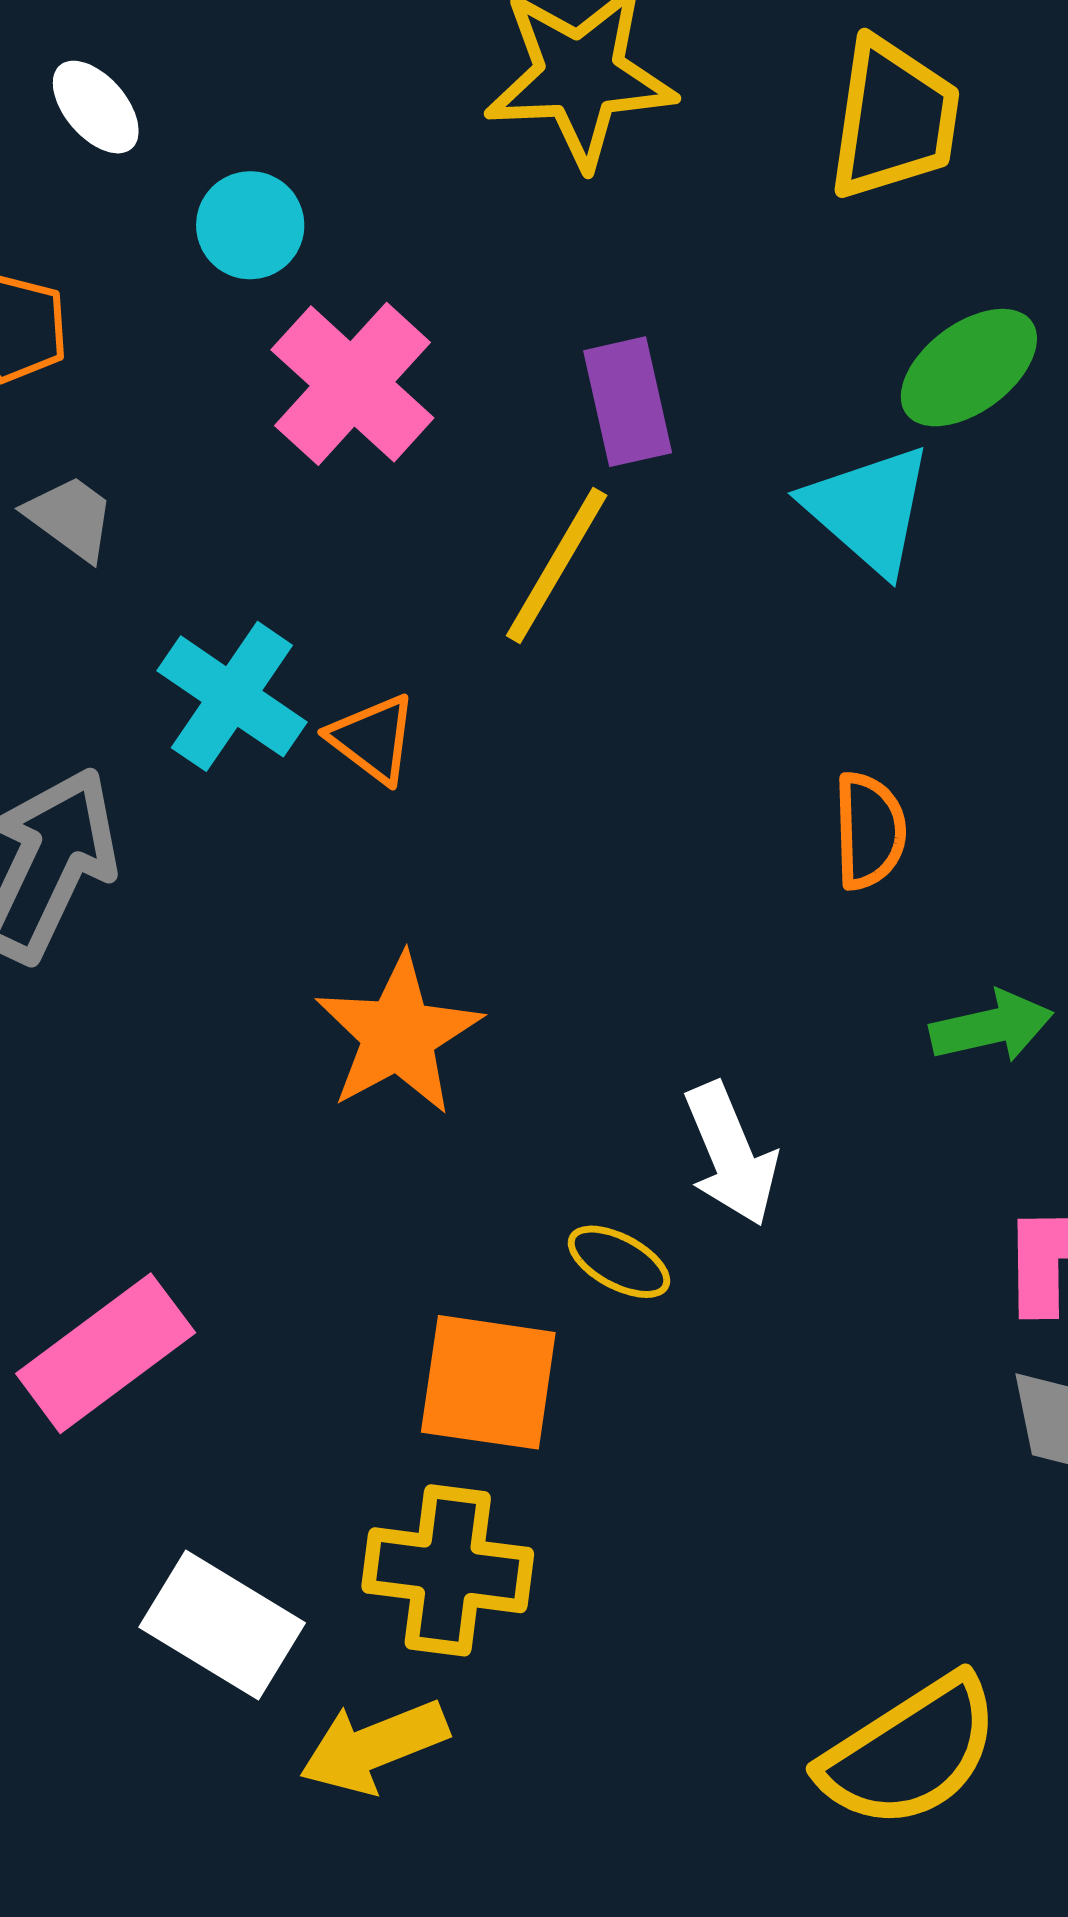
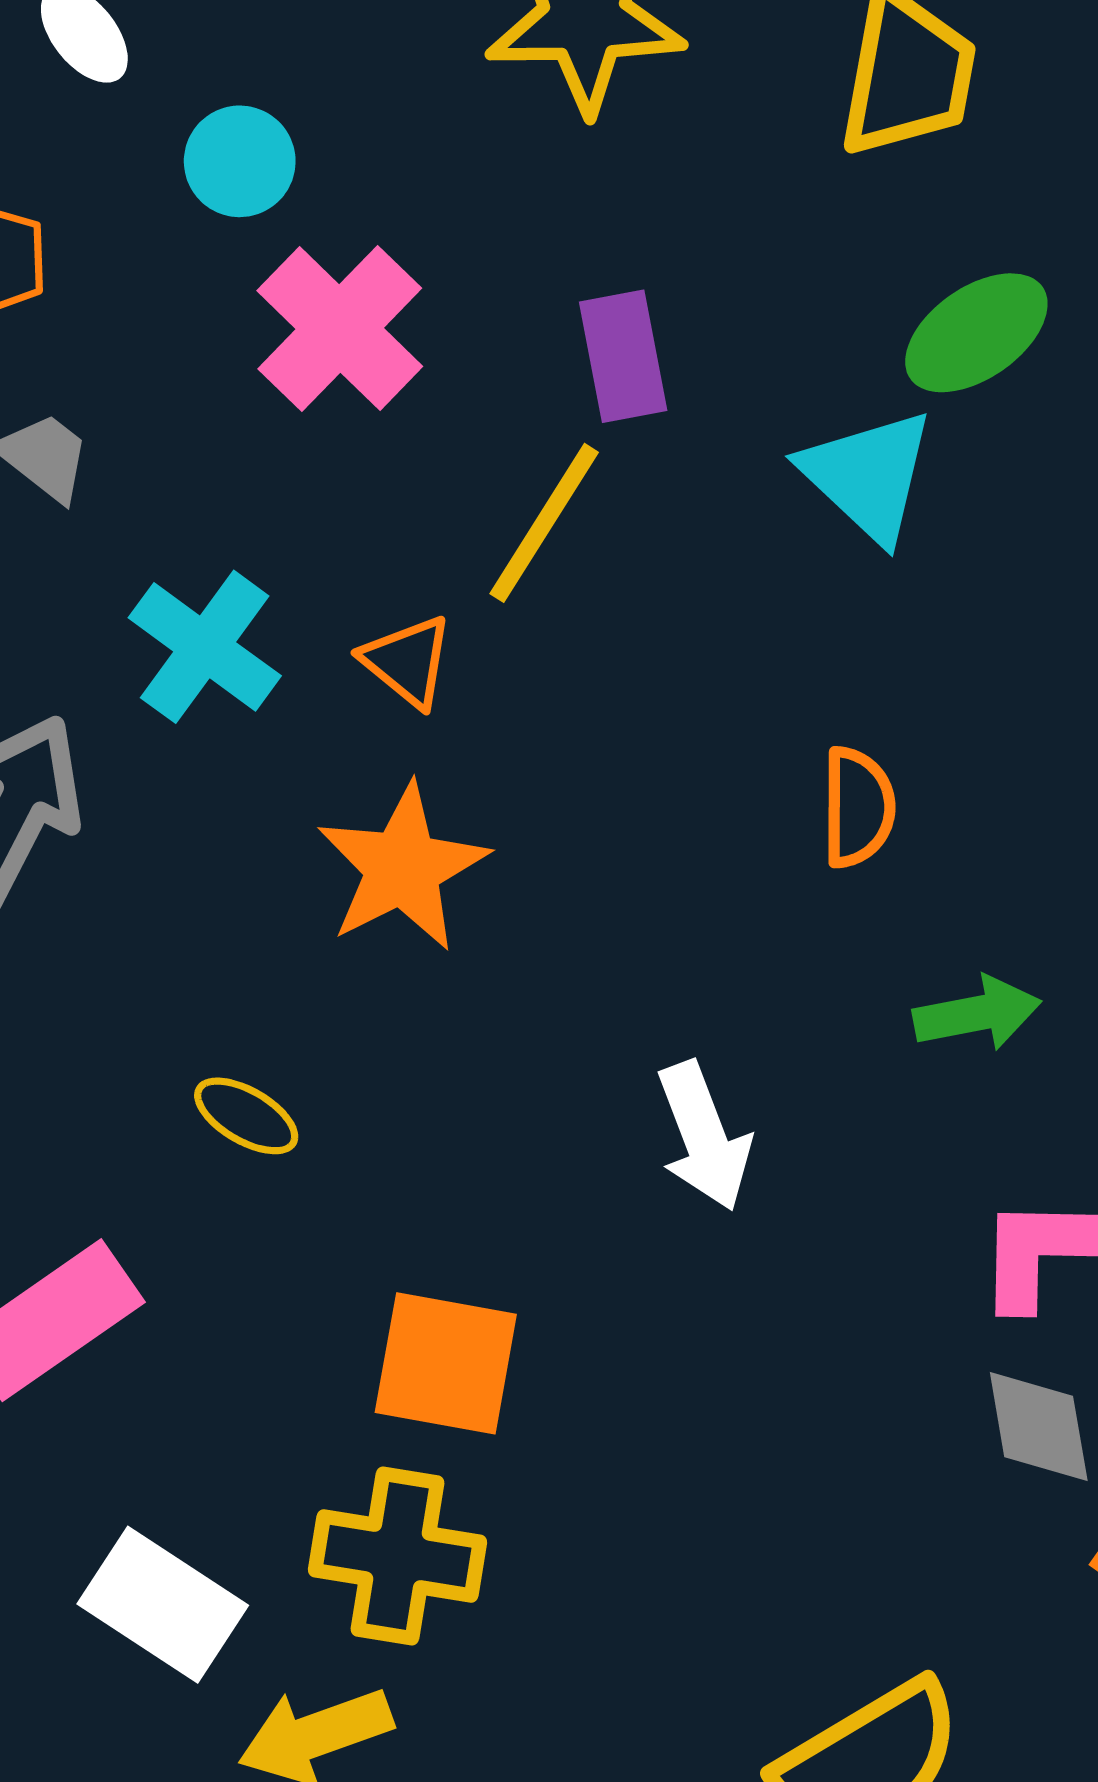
orange triangle: (373, 739) -> (407, 661), moved
orange star: (398, 1035) -> (402, 868), moved
yellow ellipse: (619, 1262) -> (246, 1116), moved

